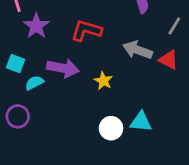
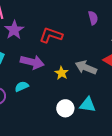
gray arrow: (138, 50) -> (86, 67), moved
cyan semicircle: (34, 83) -> (22, 86), moved

